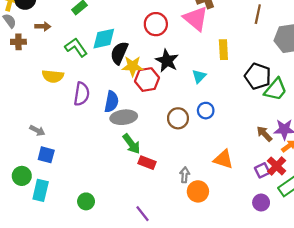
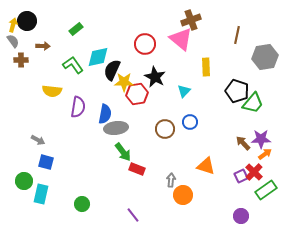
purple circle: (261, 203) -> (241, 216), moved

